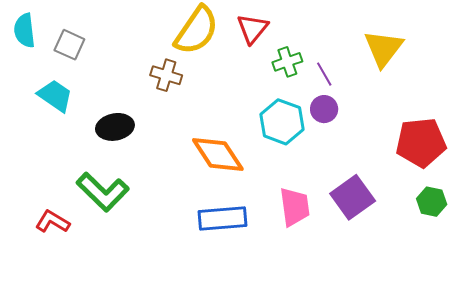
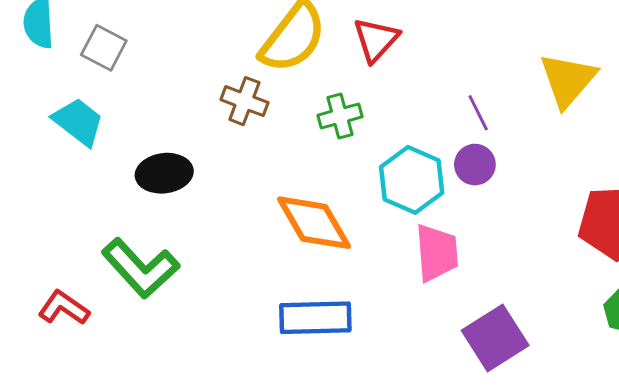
green cross: (287, 62) -> (340, 116), moved
purple square: (353, 197) -> (495, 338), moved
pink trapezoid: (295, 207) -> (437, 253), moved

